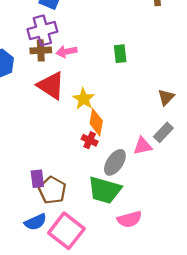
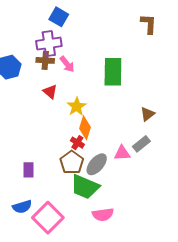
pink arrow: (66, 52) -> (67, 64), turned -126
green rectangle: (120, 54) -> (113, 72), size x1.8
red triangle: (51, 86) -> (50, 92), size x0.6
brown pentagon: (52, 190) -> (72, 162), moved

